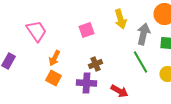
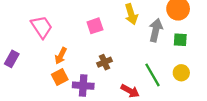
green line: (140, 62) -> (152, 75), moved
orange square: (54, 78) -> (60, 77), turned 35
purple cross: (86, 83) -> (83, 86), moved

